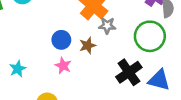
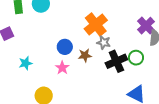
green circle: (150, 36) -> (136, 58), size x0.6
black cross: (129, 72) -> (116, 61), moved

